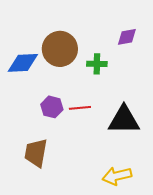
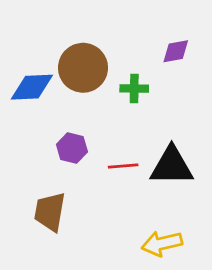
red line: (80, 108) -> (123, 166), moved

